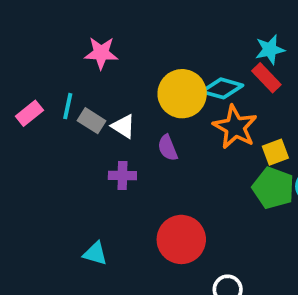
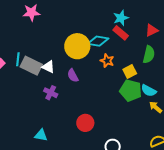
pink star: (101, 53) -> (31, 13), moved
gray rectangle: (92, 121) -> (31, 66), size x1.5
orange star: (235, 127) -> (107, 61), size x0.6
purple cross: (122, 175) -> (51, 93), turned 32
red circle: (181, 239) -> (85, 123), size x0.7

